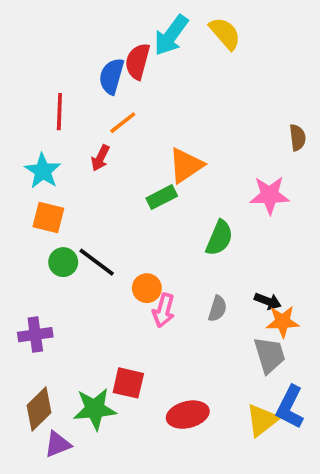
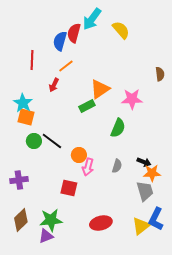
yellow semicircle: (225, 33) -> (121, 30), moved
cyan star: (43, 171) -> (23, 103), moved
pink star: (270, 195) -> (132, 99), moved
red square: (128, 383) -> (69, 188), moved
purple triangle: (58, 444) -> (46, 236), moved

